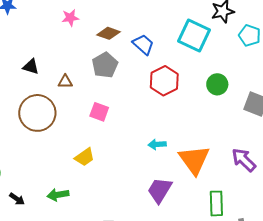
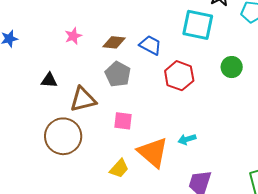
black triangle: (31, 67) -> (49, 80), moved
brown triangle: (65, 82) -> (83, 99), size x1.8
orange triangle: (194, 160) -> (153, 152), moved

